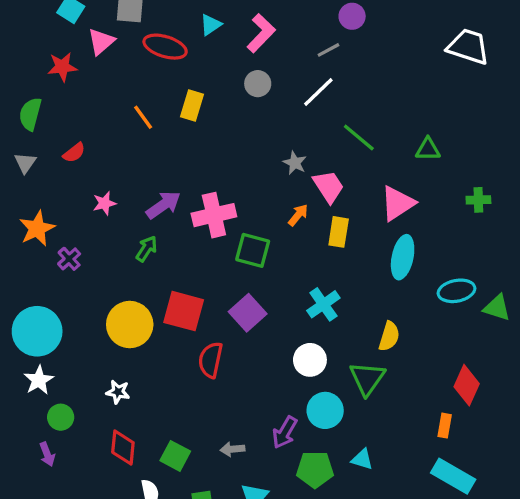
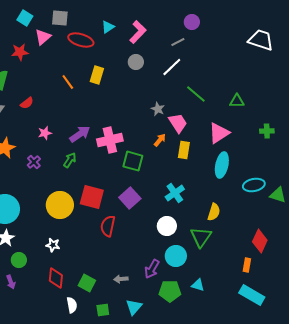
purple cross: (69, 259) -> (34, 162), moved

